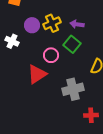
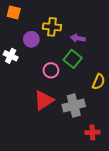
yellow cross: (52, 23) -> (52, 27), moved, turned 30
red triangle: (37, 74) -> (44, 100), moved

